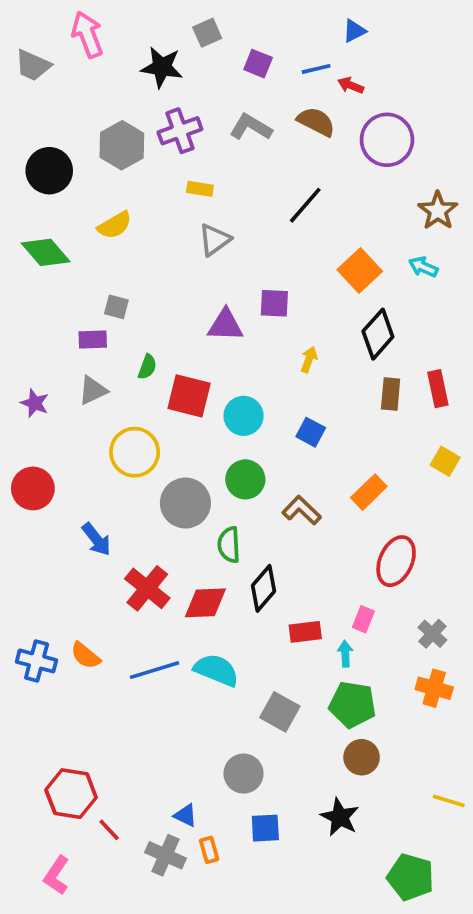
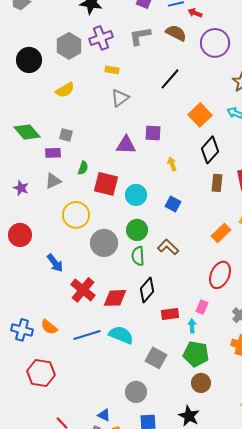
gray L-shape: (251, 127) -> (140, 36), turned -40
green diamond: (46, 252) -> (27, 132), moved
yellow arrow: (309, 360) -> (172, 164), turned -40
orange rectangle: (369, 492) -> (221, 233), moved
green semicircle: (229, 545) -> (138, 256), moved
red hexagon: (71, 794) -> (41, 373), moved

